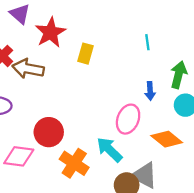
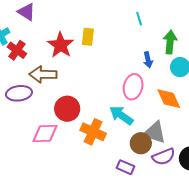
red star: (50, 32) -> (61, 45), moved
brown arrow: (28, 69) -> (43, 74), moved
orange diamond: (167, 139) -> (169, 99), turned 36

